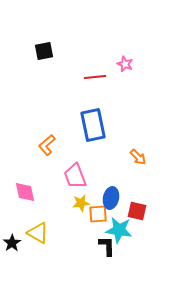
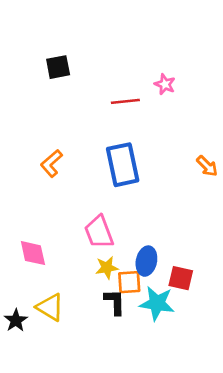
orange L-shape: (47, 145) -> (51, 163), moved
orange arrow: (138, 157) -> (207, 166), moved
black L-shape: (107, 246) -> (115, 302), moved

